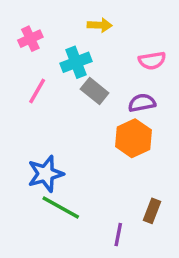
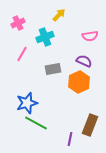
yellow arrow: (100, 25) -> (59, 15), turned -48
gray rectangle: (95, 91) -> (53, 69), moved, turned -49
purple semicircle: (142, 103) -> (84, 61), turned 35
brown rectangle: (152, 211) -> (90, 125), size x1.5

